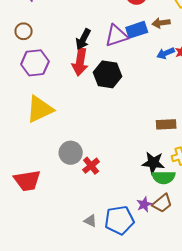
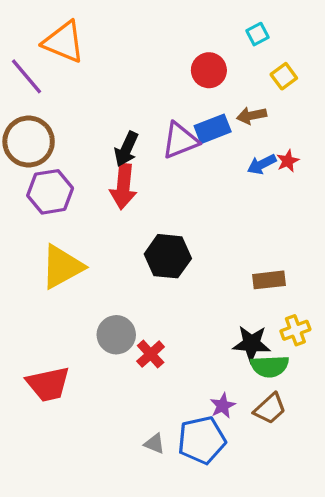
brown circle: (24, 31) -> (29, 142), size x1.8
black hexagon: (107, 74) -> (168, 256), moved
purple star: (144, 204) -> (223, 406), moved

